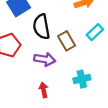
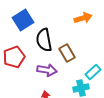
cyan rectangle: (95, 32) -> (93, 72), moved

